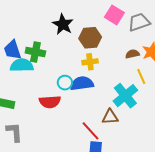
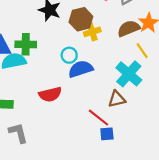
brown semicircle: (132, 54) -> (129, 28), size x1.5
yellow cross: (90, 62) -> (92, 32), moved
cyan circle: (65, 83) -> (69, 55), moved

